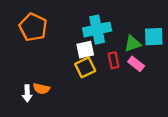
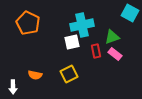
cyan square: (154, 37) -> (130, 13), moved, turned 30
yellow square: (85, 67) -> (69, 74), moved
white arrow: (27, 93) -> (13, 87), moved

